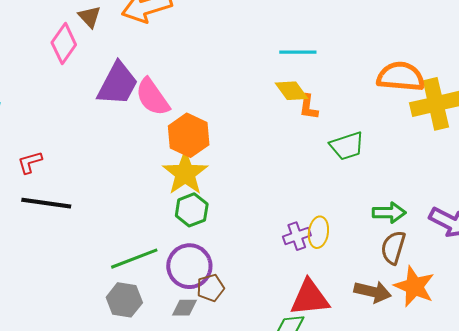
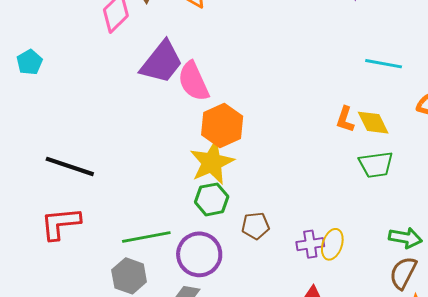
cyan line: (298, 52) -> (384, 64), moved
yellow diamond: (291, 91) -> (373, 123), moved
red L-shape: (30, 162) -> (60, 223), moved, size x1.6
brown pentagon: (210, 288) -> (255, 226), moved

